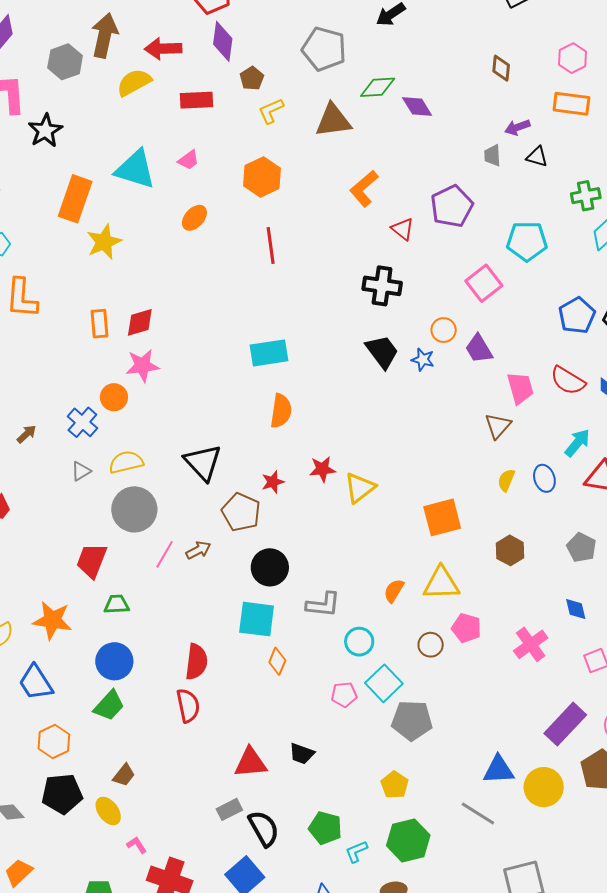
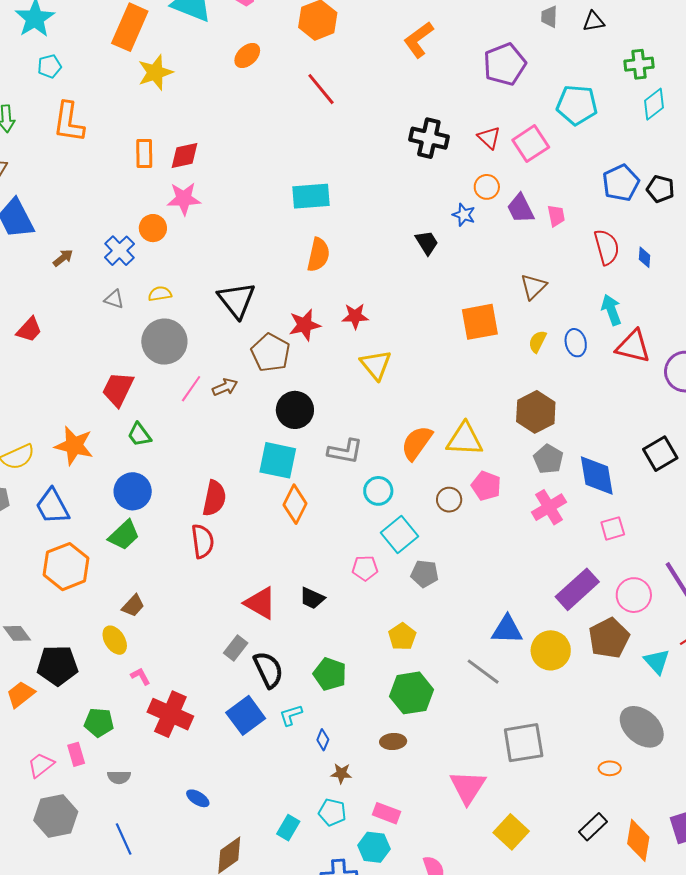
black triangle: (537, 157) -> (594, 21), turned -30
red triangle: (403, 229) -> (489, 138), moved
red line: (271, 245) -> (321, 89), turned -36
black trapezoid: (382, 352) -> (427, 243), moved, size x0.7
red semicircle: (568, 381) -> (607, 247), turned -141
pink trapezoid: (520, 388) -> (556, 216), moved, size x0.7
cyan arrow: (577, 443) -> (611, 310), turned -64
yellow semicircle: (126, 462) -> (160, 294), size x0.7
gray triangle: (81, 471) -> (114, 299), turned 45
red star: (273, 482) -> (305, 325), size x1.4
yellow triangle: (360, 488) -> (376, 365), moved, turned -36
orange square: (442, 517) -> (480, 322), moved
gray pentagon: (581, 547) -> (548, 459), moved
brown hexagon: (510, 550) -> (536, 412), size x1.4
orange semicircle: (394, 591) -> (417, 443), size x1.5
green trapezoid: (117, 604) -> (139, 435), turned -128
blue diamond: (576, 609) -> (597, 475), size x1.8
orange diamond: (277, 661) -> (295, 504), size x1.4
pink pentagon: (344, 695) -> (365, 568), moved
gray pentagon: (412, 720) -> (425, 574), size x0.7
orange hexagon: (54, 741) -> (66, 567), size x1.4
red triangle: (250, 763) -> (260, 603), turned 30
black pentagon: (62, 794) -> (57, 665), moved
gray rectangle: (229, 809) -> (236, 648), turned -30
cyan L-shape: (356, 852) -> (291, 715), moved

